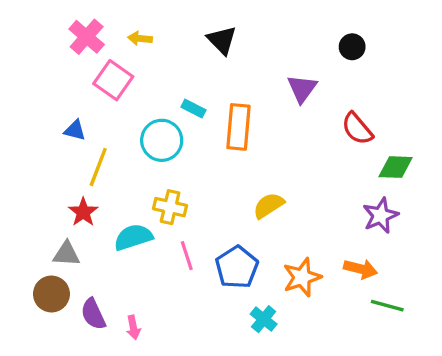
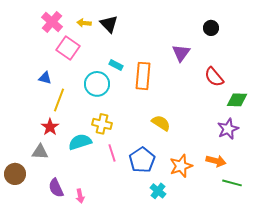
black triangle: (222, 40) -> (109, 24), moved
yellow semicircle: (269, 205) -> (161, 123), turned 66
brown circle: (51, 294) -> (15, 174), moved

